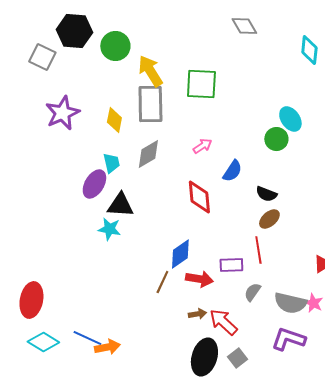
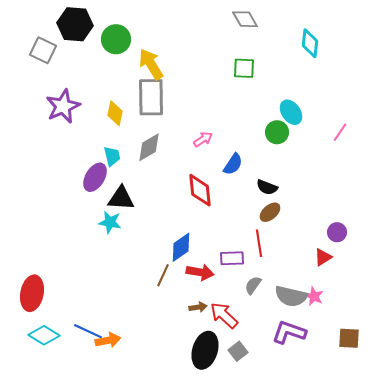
green square: (201, 84) -> (244, 68), moved, size x0.7

